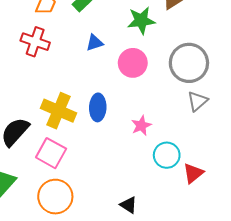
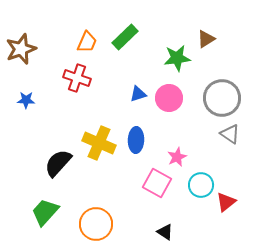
blue triangle: (95, 43) -> (138, 94), moved
gray triangle: (197, 101) -> (230, 134), turned -45
pink square: (51, 153) -> (157, 183), moved

